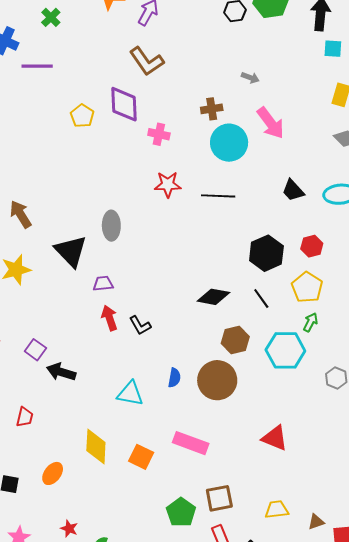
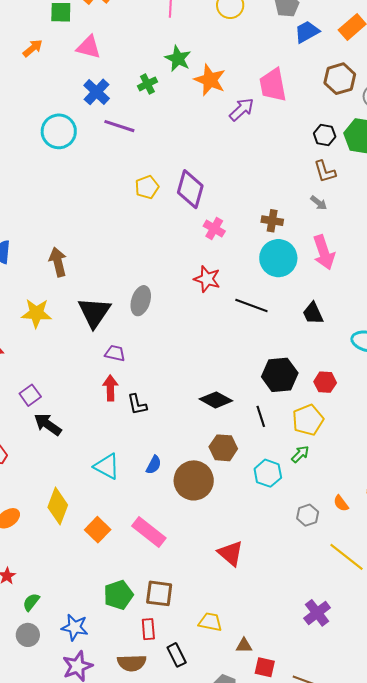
brown L-shape: (147, 61) -> (325, 171), moved, size x0.7
black trapezoid: (293, 190) -> (313, 313), moved
cyan hexagon: (285, 350) -> (268, 473), size x0.7

